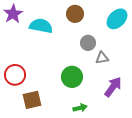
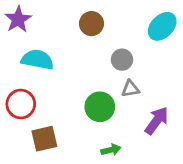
brown circle: (75, 14) -> (92, 24), moved
cyan semicircle: (41, 26) -> (37, 60), moved
gray triangle: (102, 58) -> (130, 89), moved

